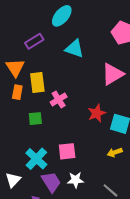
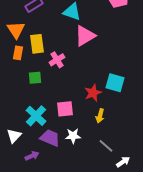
pink triangle: (113, 74) -> (85, 36), moved
red star: (97, 113) -> (93, 93), moved
yellow arrow: (115, 152) -> (100, 116), moved, turned -56
purple trapezoid: (51, 182) -> (50, 138), turned -35

